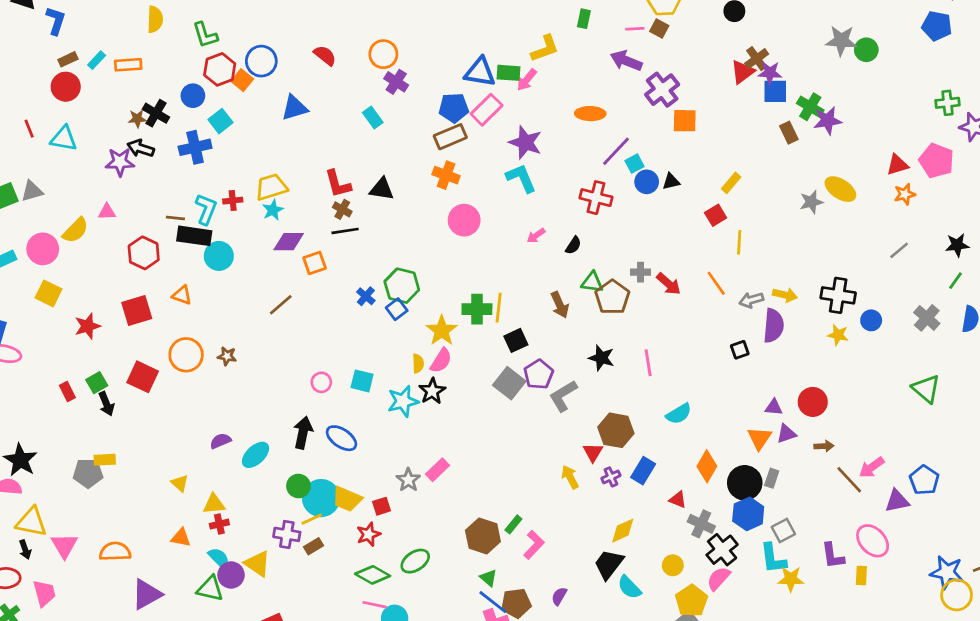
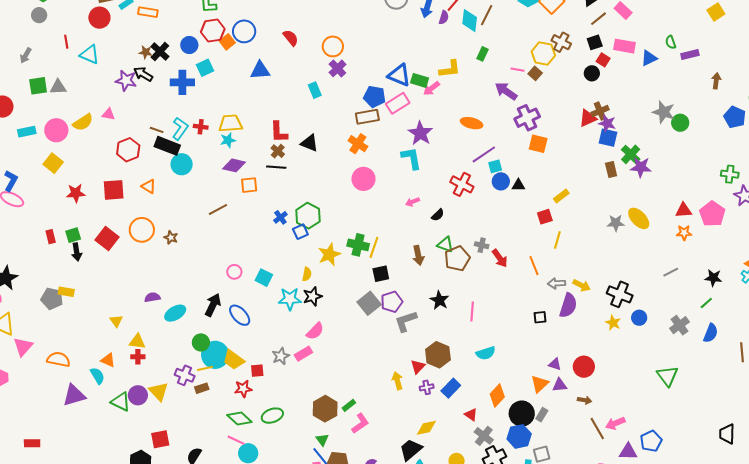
pink semicircle: (441, 361) -> (315, 331), moved
cyan semicircle: (219, 558) -> (97, 376), moved

